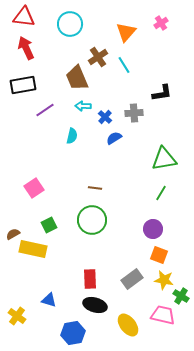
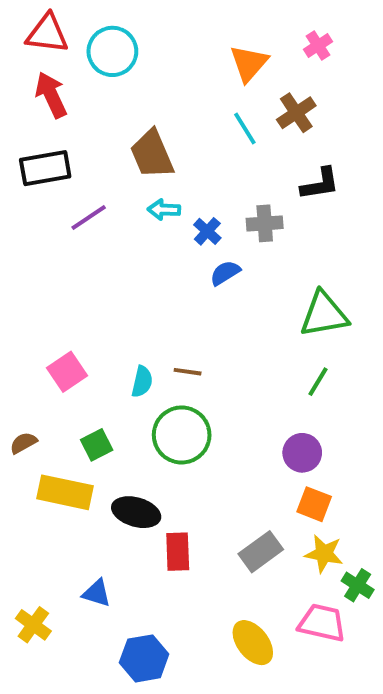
cyan circle: (70, 24) -> (112, 51), moved
brown cross: (98, 57) -> (296, 113), moved
cyan semicircle: (72, 136) -> (142, 382), moved
brown semicircle: (13, 234) -> (23, 443), moved
black ellipse: (95, 305) -> (136, 512), moved

